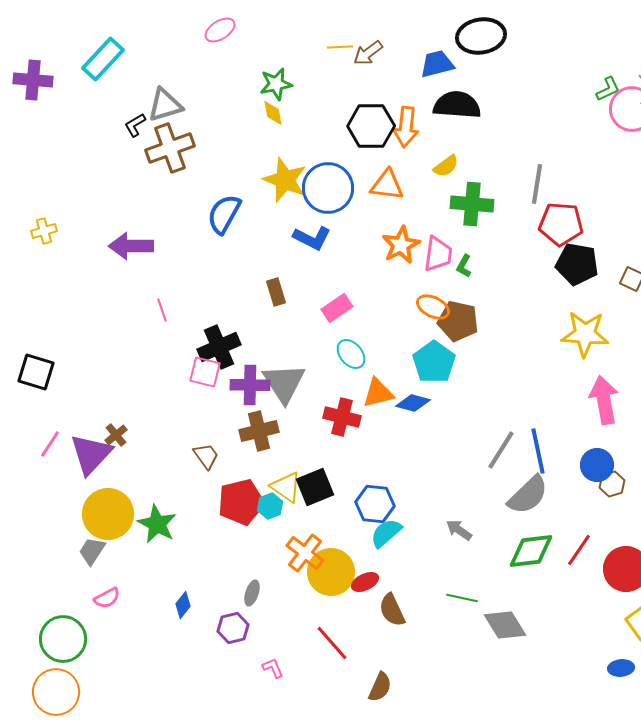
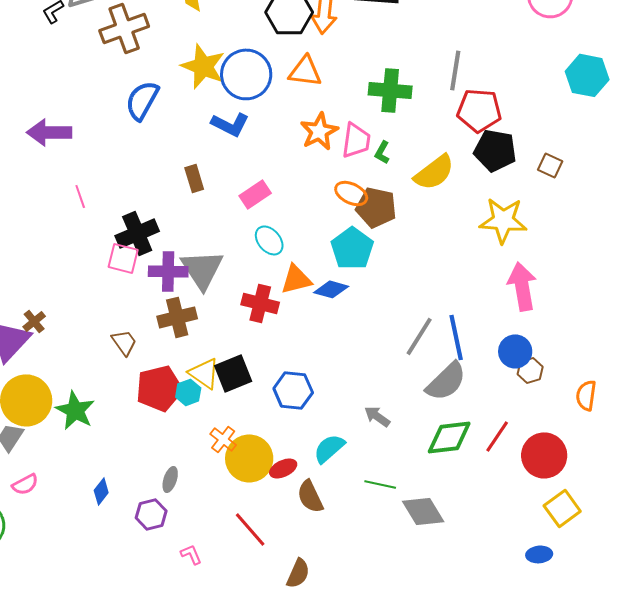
brown cross: (170, 148) -> (124, 28), moved
yellow semicircle: (446, 166) -> (434, 172), moved, size x1.6
cyan semicircle: (386, 533) -> (329, 448), moved
orange cross: (305, 553) -> (223, 439), size x0.7

